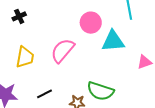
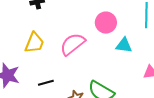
cyan triangle: (113, 41) -> (124, 45), size x0.7

